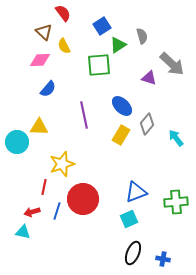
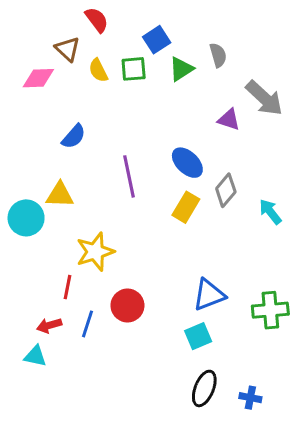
pink diamond: (40, 60) -> (38, 78), moved
green square: (99, 65) -> (134, 69), moved, size x0.7
red circle: (83, 199) -> (127, 305), size x0.7

